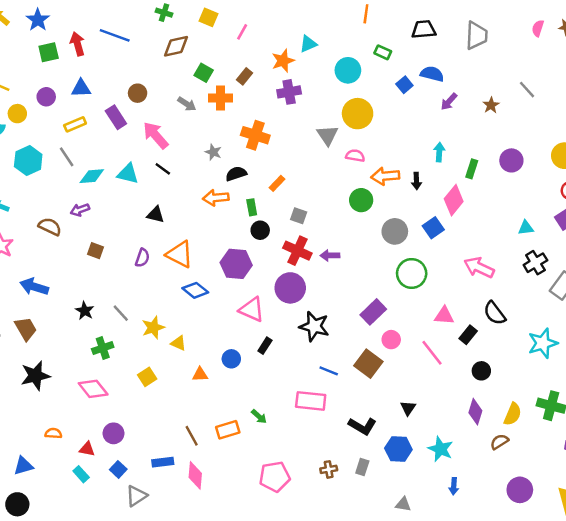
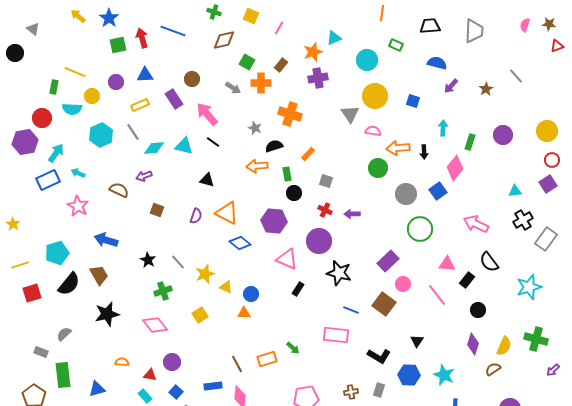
blue square: (404, 85) -> (413, 101), moved, turned -32
red cross: (297, 251) -> (325, 210), size x0.6
blue circle: (231, 359) -> (251, 294), moved

